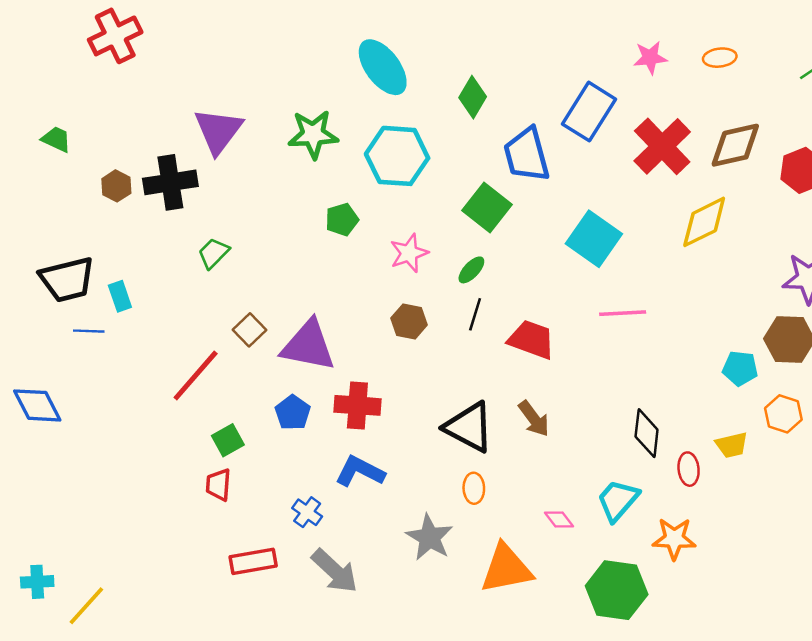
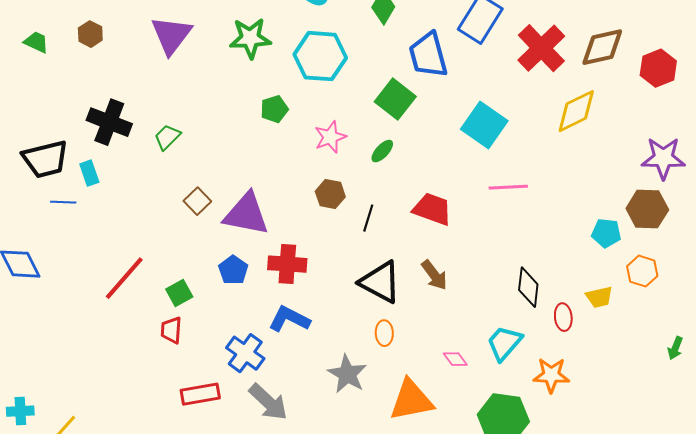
black cross: (170, 182) -> (109, 122), moved, turned 30
brown hexagon: (116, 186) -> (90, 34), moved
black line: (475, 314) -> (368, 218), moved
red line: (196, 375) -> (124, 278), moved
blue cross: (307, 512) -> (245, 353), size x1.5

